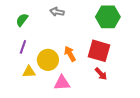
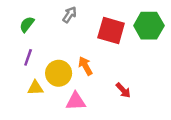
gray arrow: (57, 12) -> (70, 15), turned 112
green hexagon: (108, 17) -> (149, 26), moved
red square: (99, 51) -> (111, 31), moved

